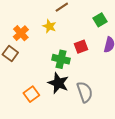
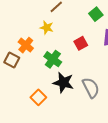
orange cross: (21, 33) -> (26, 45), moved
green cross: (61, 59) -> (53, 59), moved, turned 30

